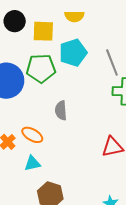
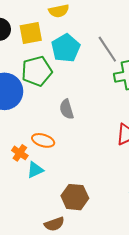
cyan triangle: (32, 163) -> (35, 170), moved

